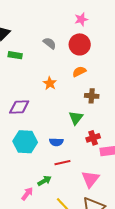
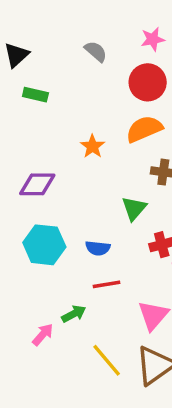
gray semicircle: (50, 43) -> (96, 51), moved
orange semicircle: (79, 72) -> (144, 129), size x1.5

